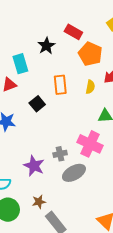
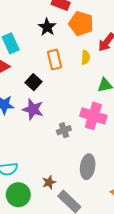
black star: (46, 46) -> (47, 27), moved
purple star: (34, 166) -> (33, 109), moved
gray ellipse: (74, 173) -> (88, 167), moved, turned -45

